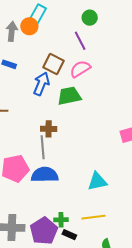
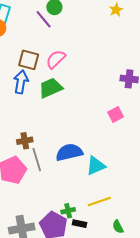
purple line: (80, 41) -> (44, 19), moved
brown cross: (49, 129) -> (25, 141), moved
gray line: (43, 147) -> (37, 160), moved
blue semicircle: (45, 175) -> (69, 152), moved

